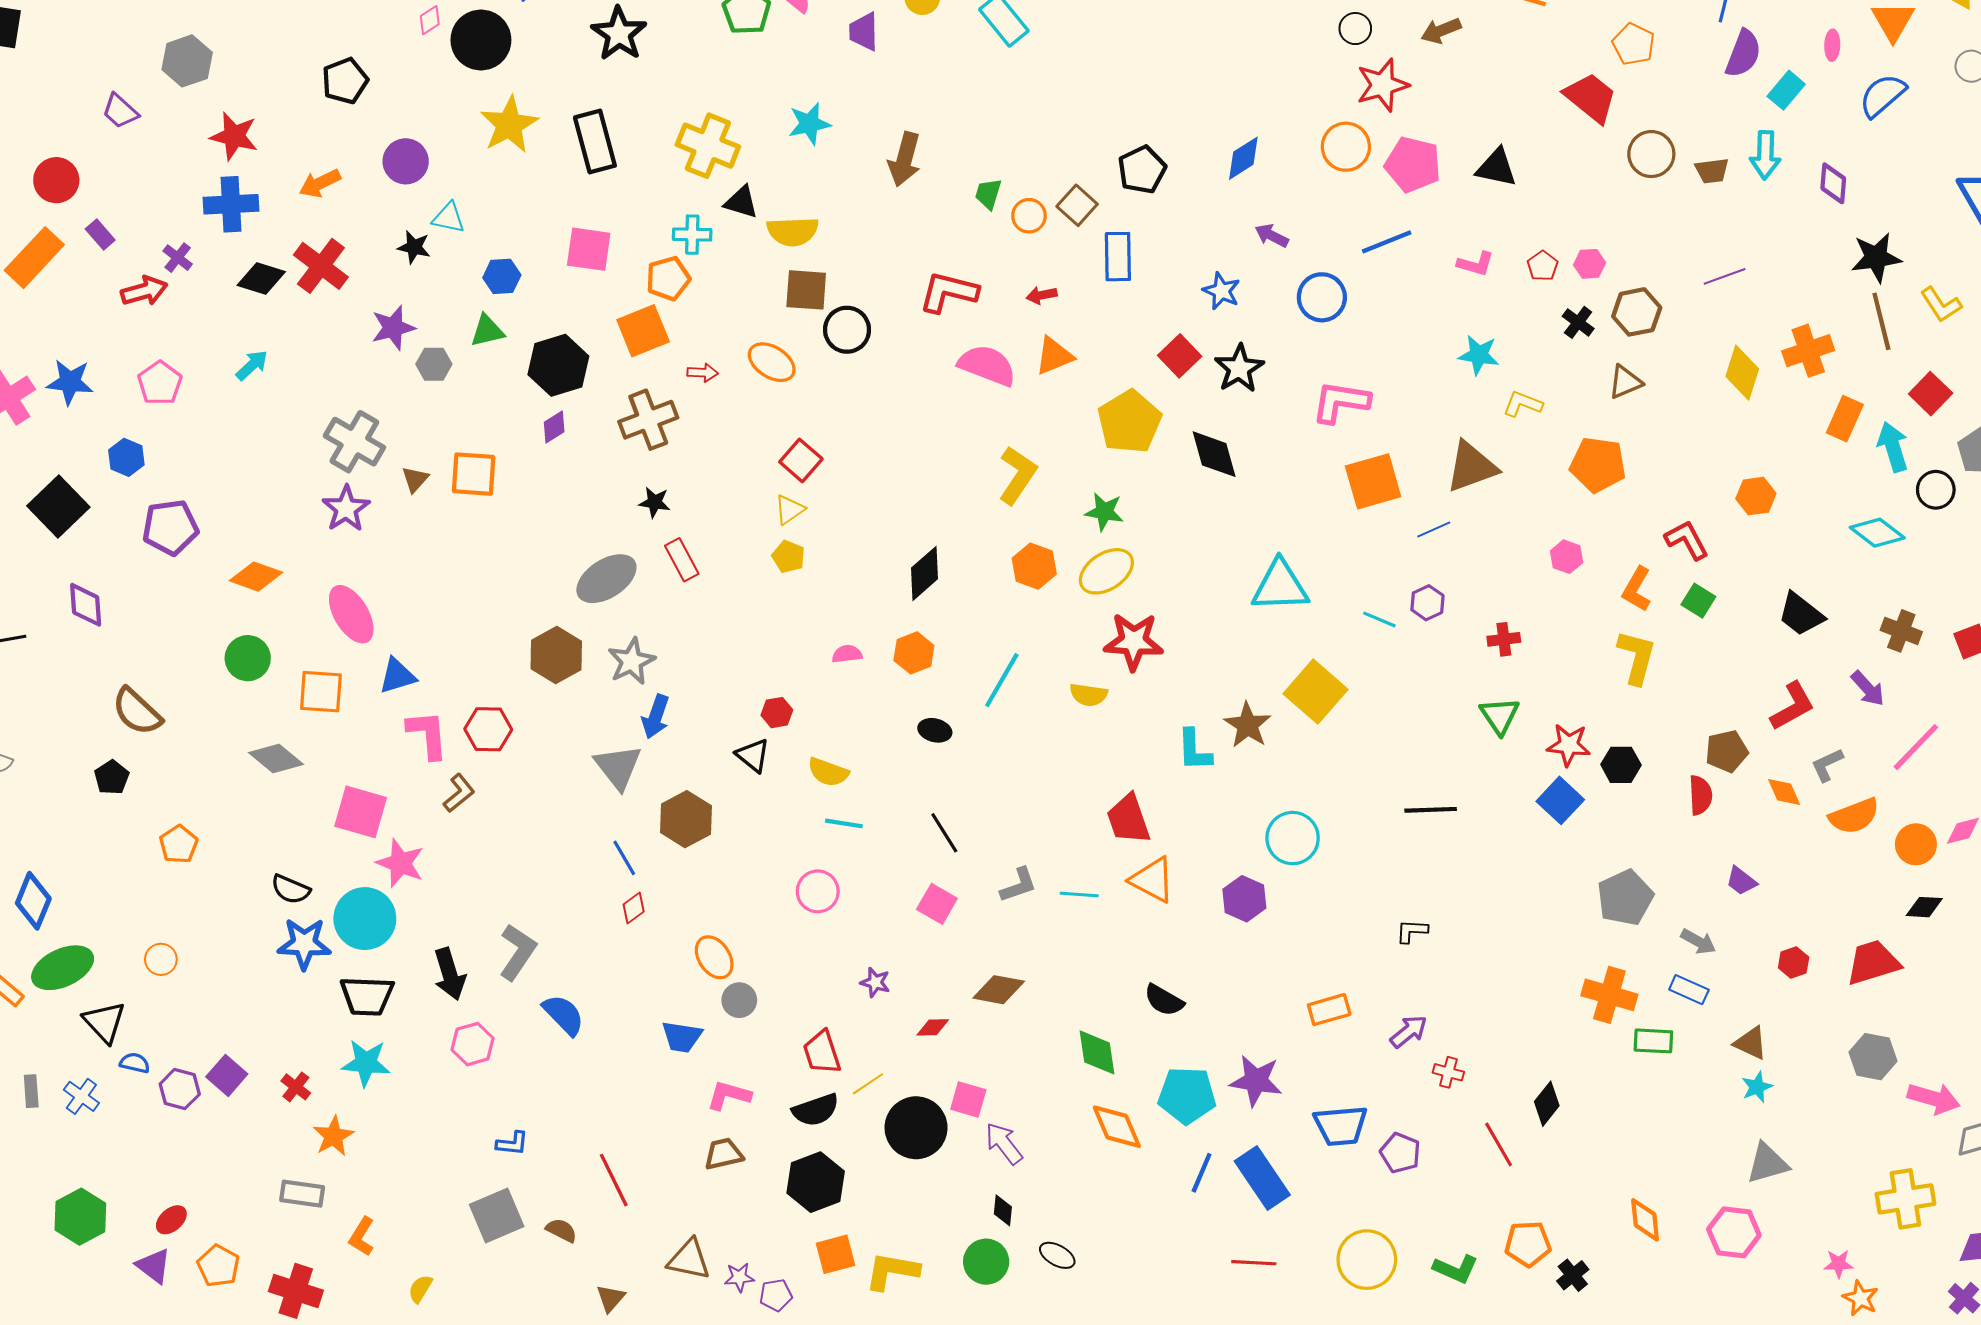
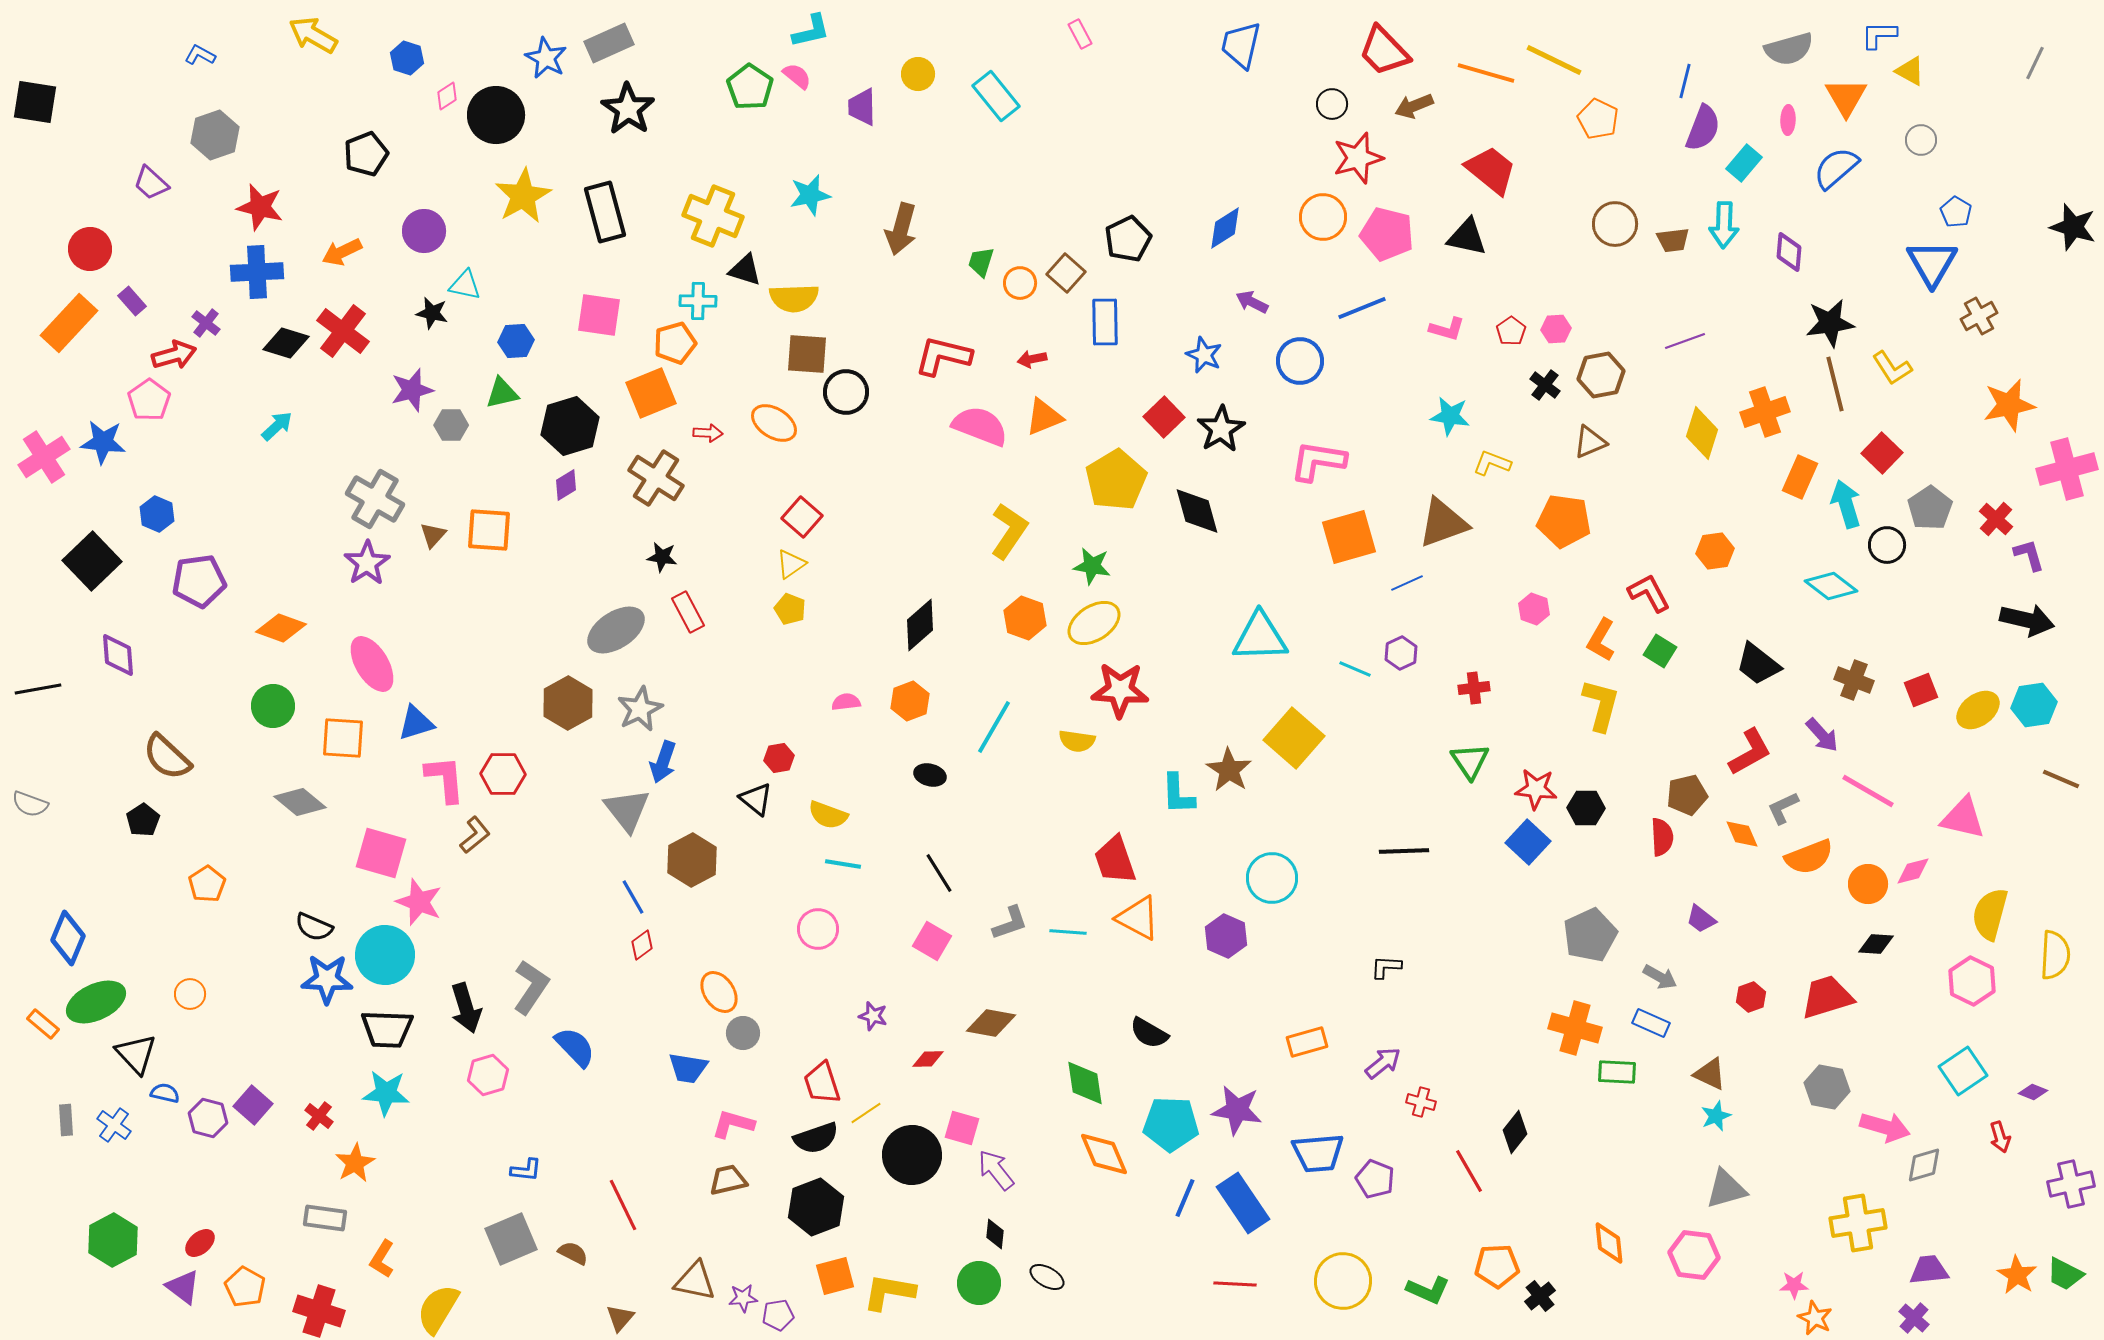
red trapezoid: (1591, 98) -> (1491, 170), moved
pink pentagon: (160, 383) -> (149, 400), moved
brown cross: (648, 420) -> (656, 478), turned -36
pink line: (1916, 747) -> (1868, 791), turned 76
yellow semicircle: (420, 1289) -> (438, 1309), size x1.8

